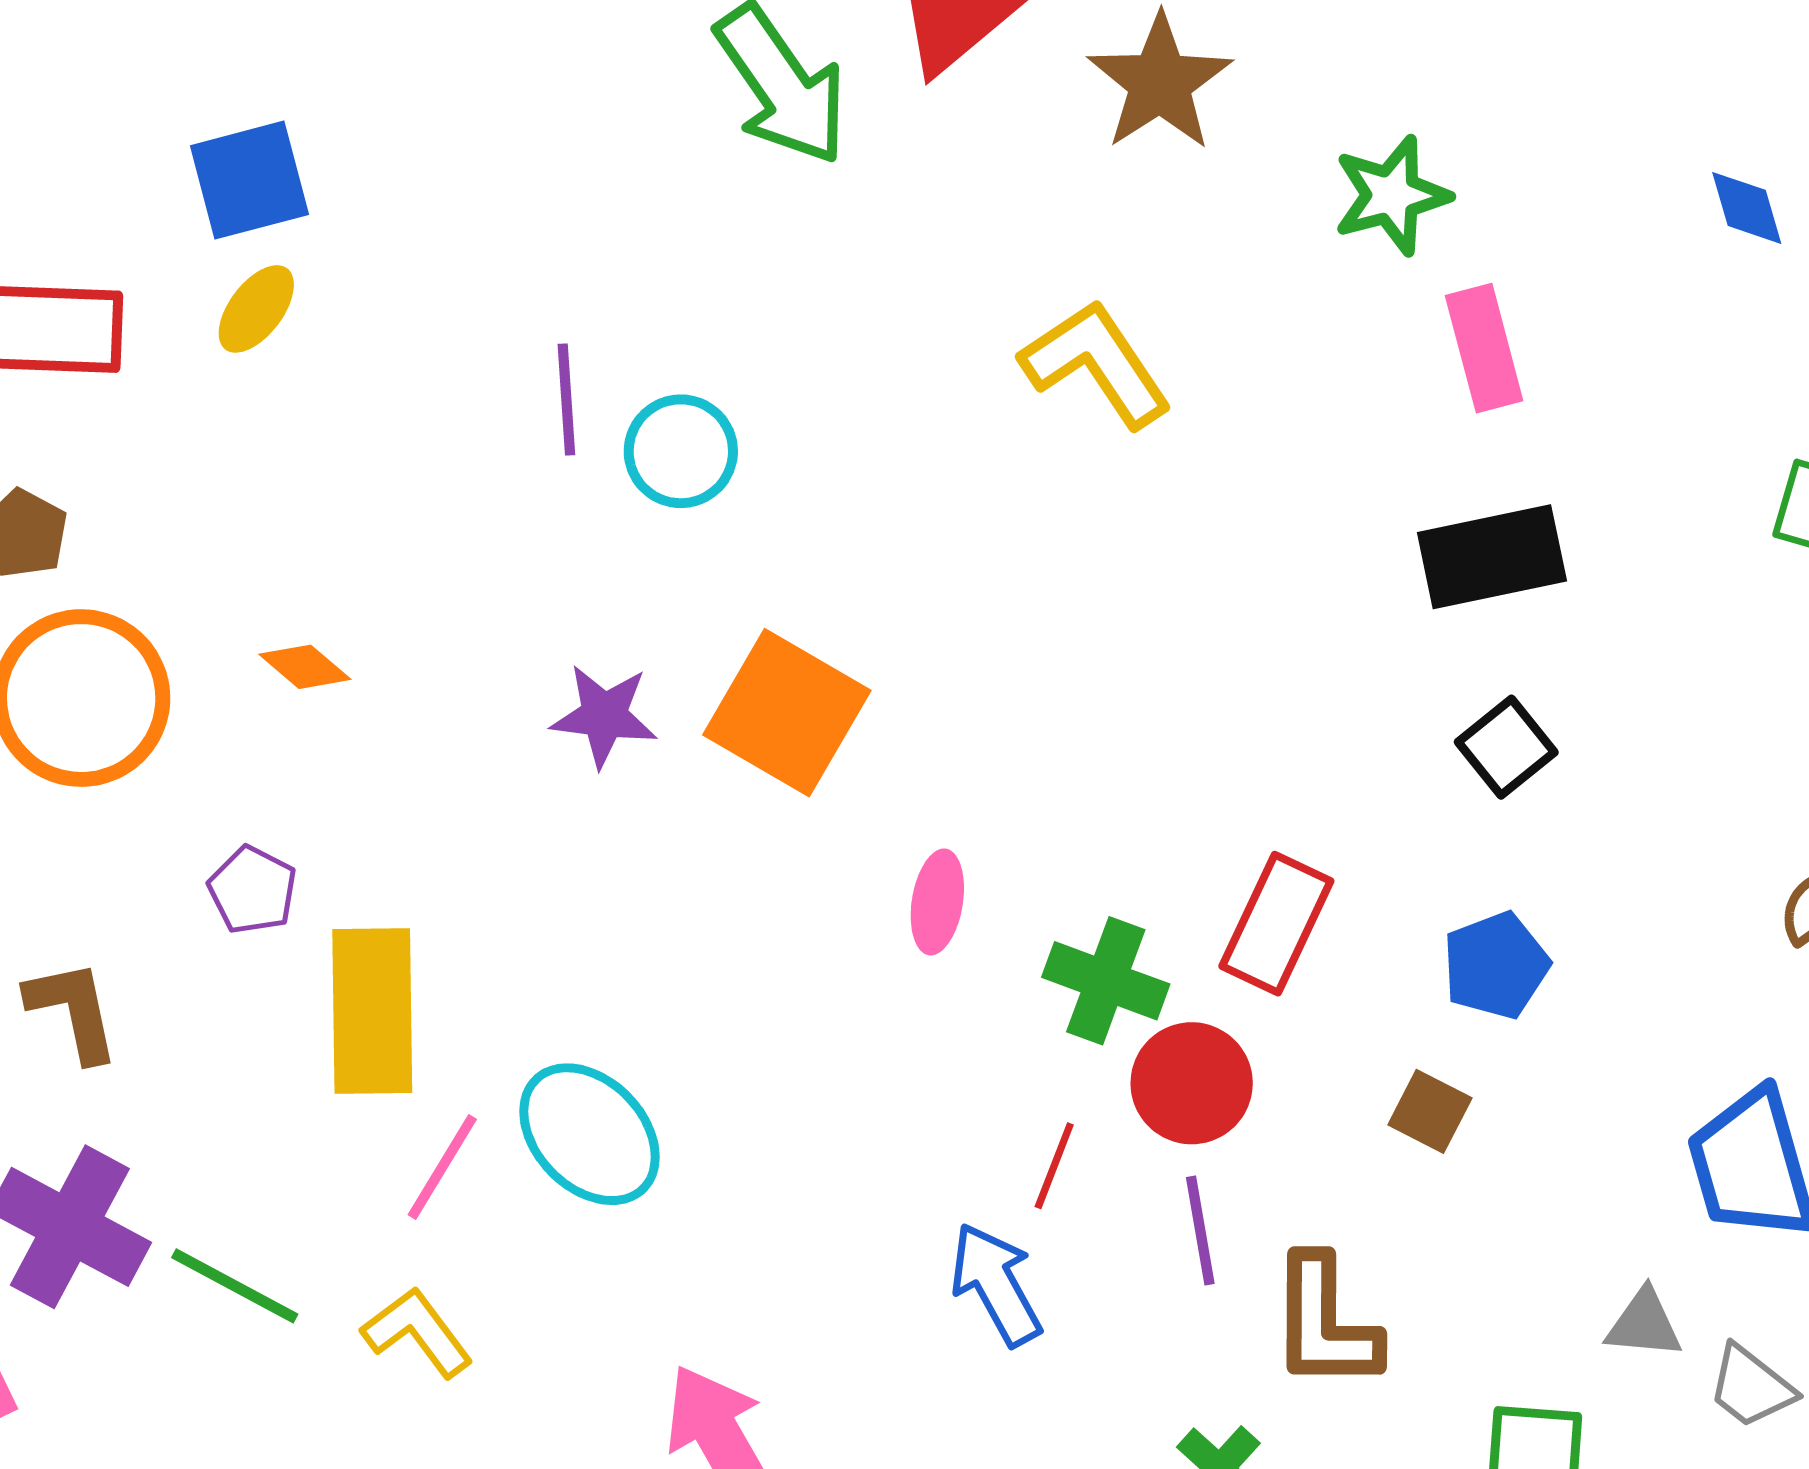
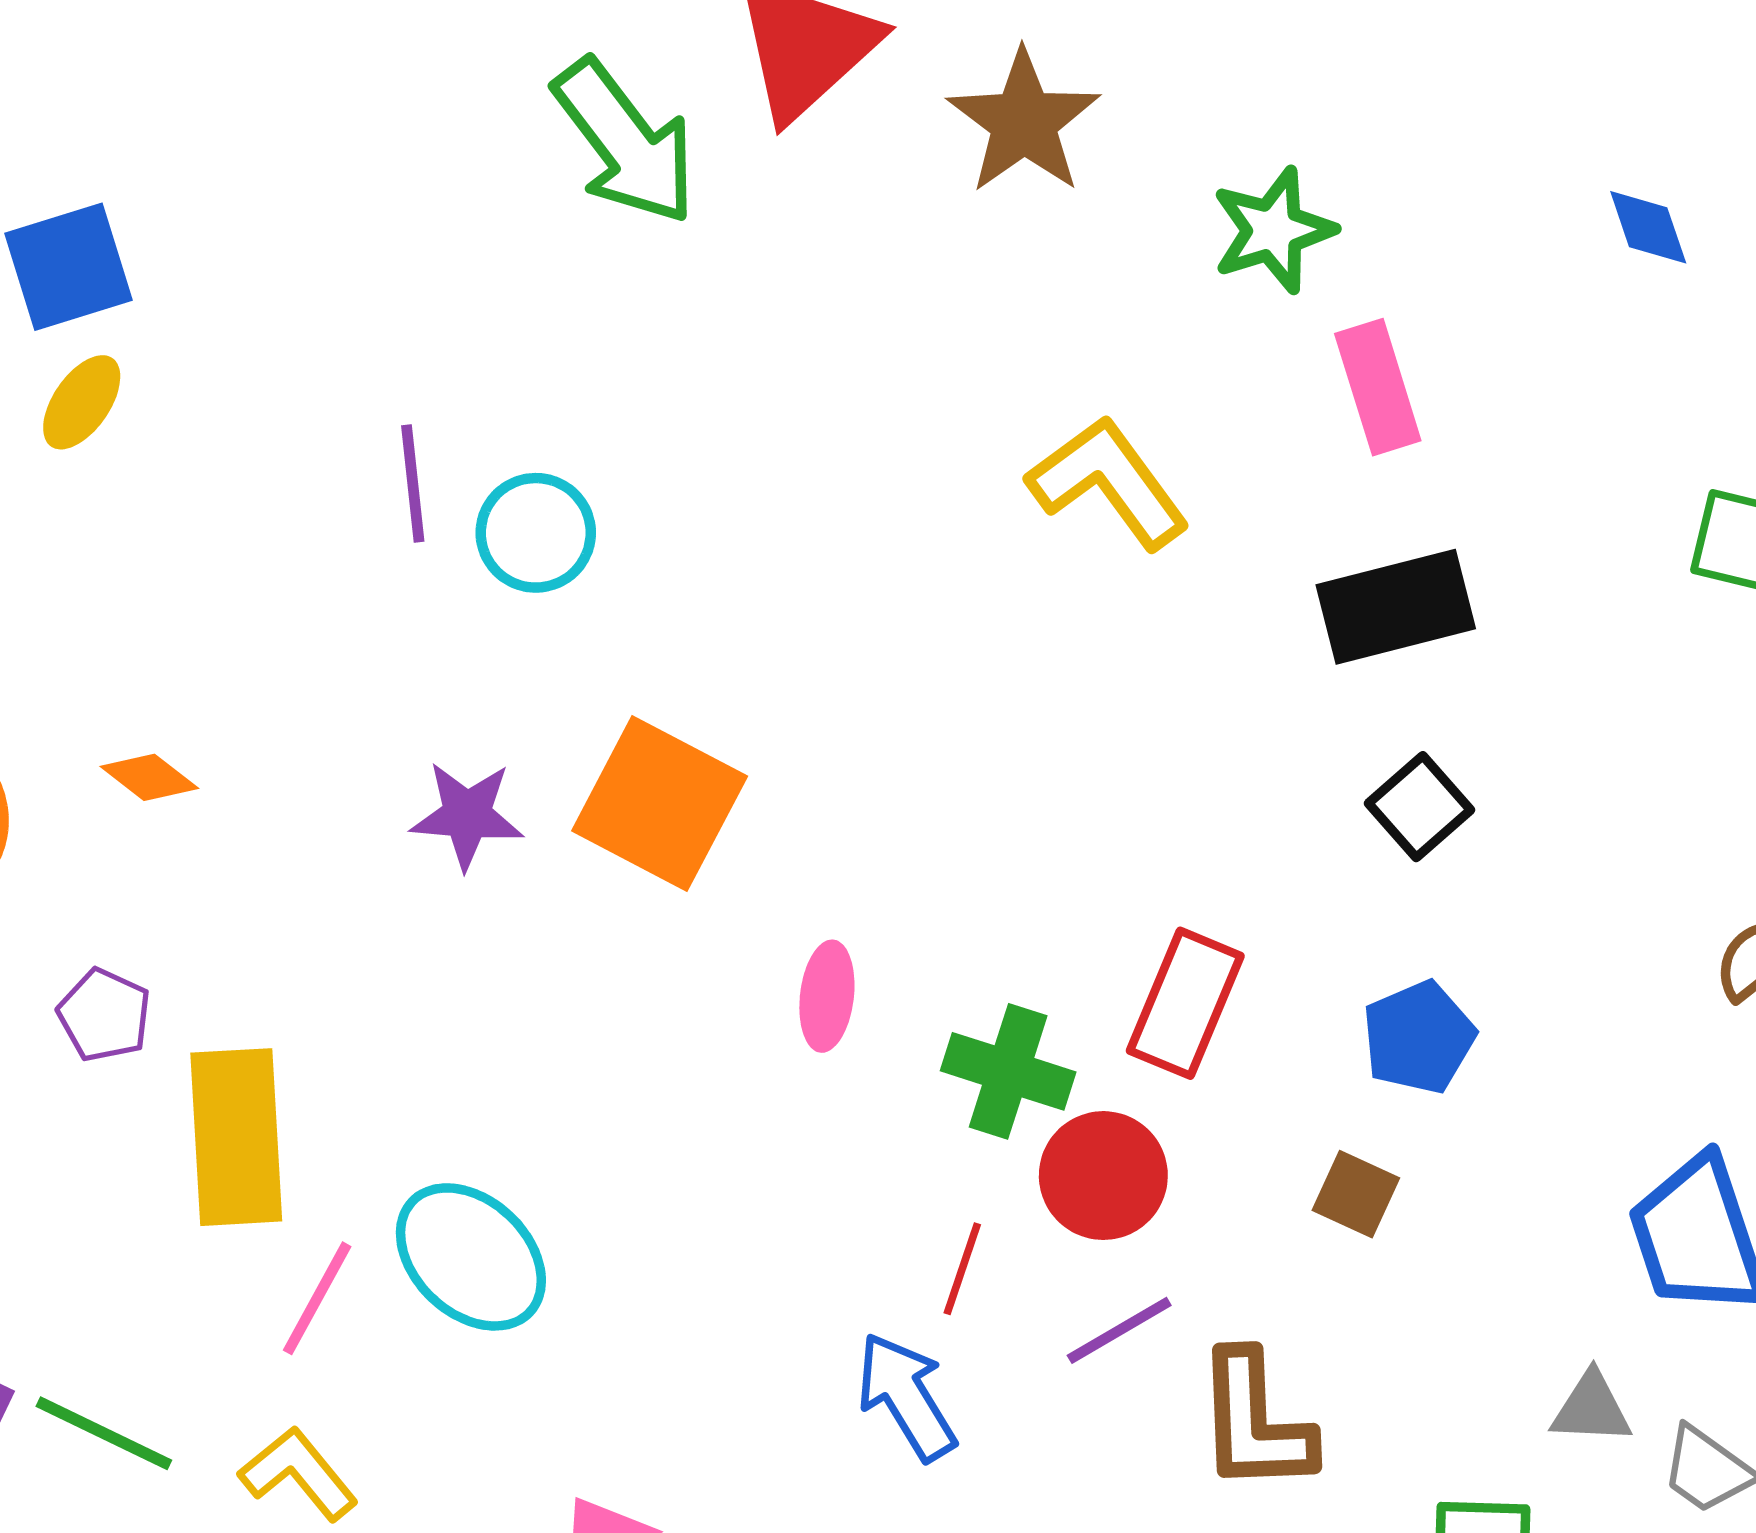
yellow L-shape: (1096, 364) -> (1108, 482), moved
purple line: (1200, 1231) -> (1119, 1330), turned 72

